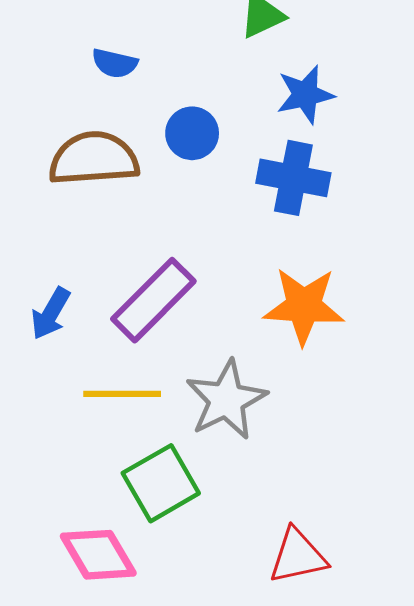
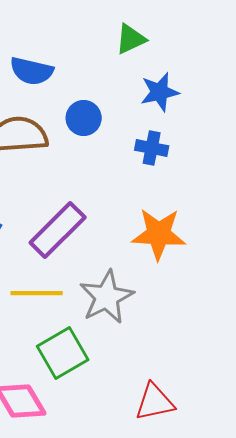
blue semicircle: (115, 63) -> (32, 71), size x1.4
blue cross: (293, 178) -> (152, 148), size x0.7

